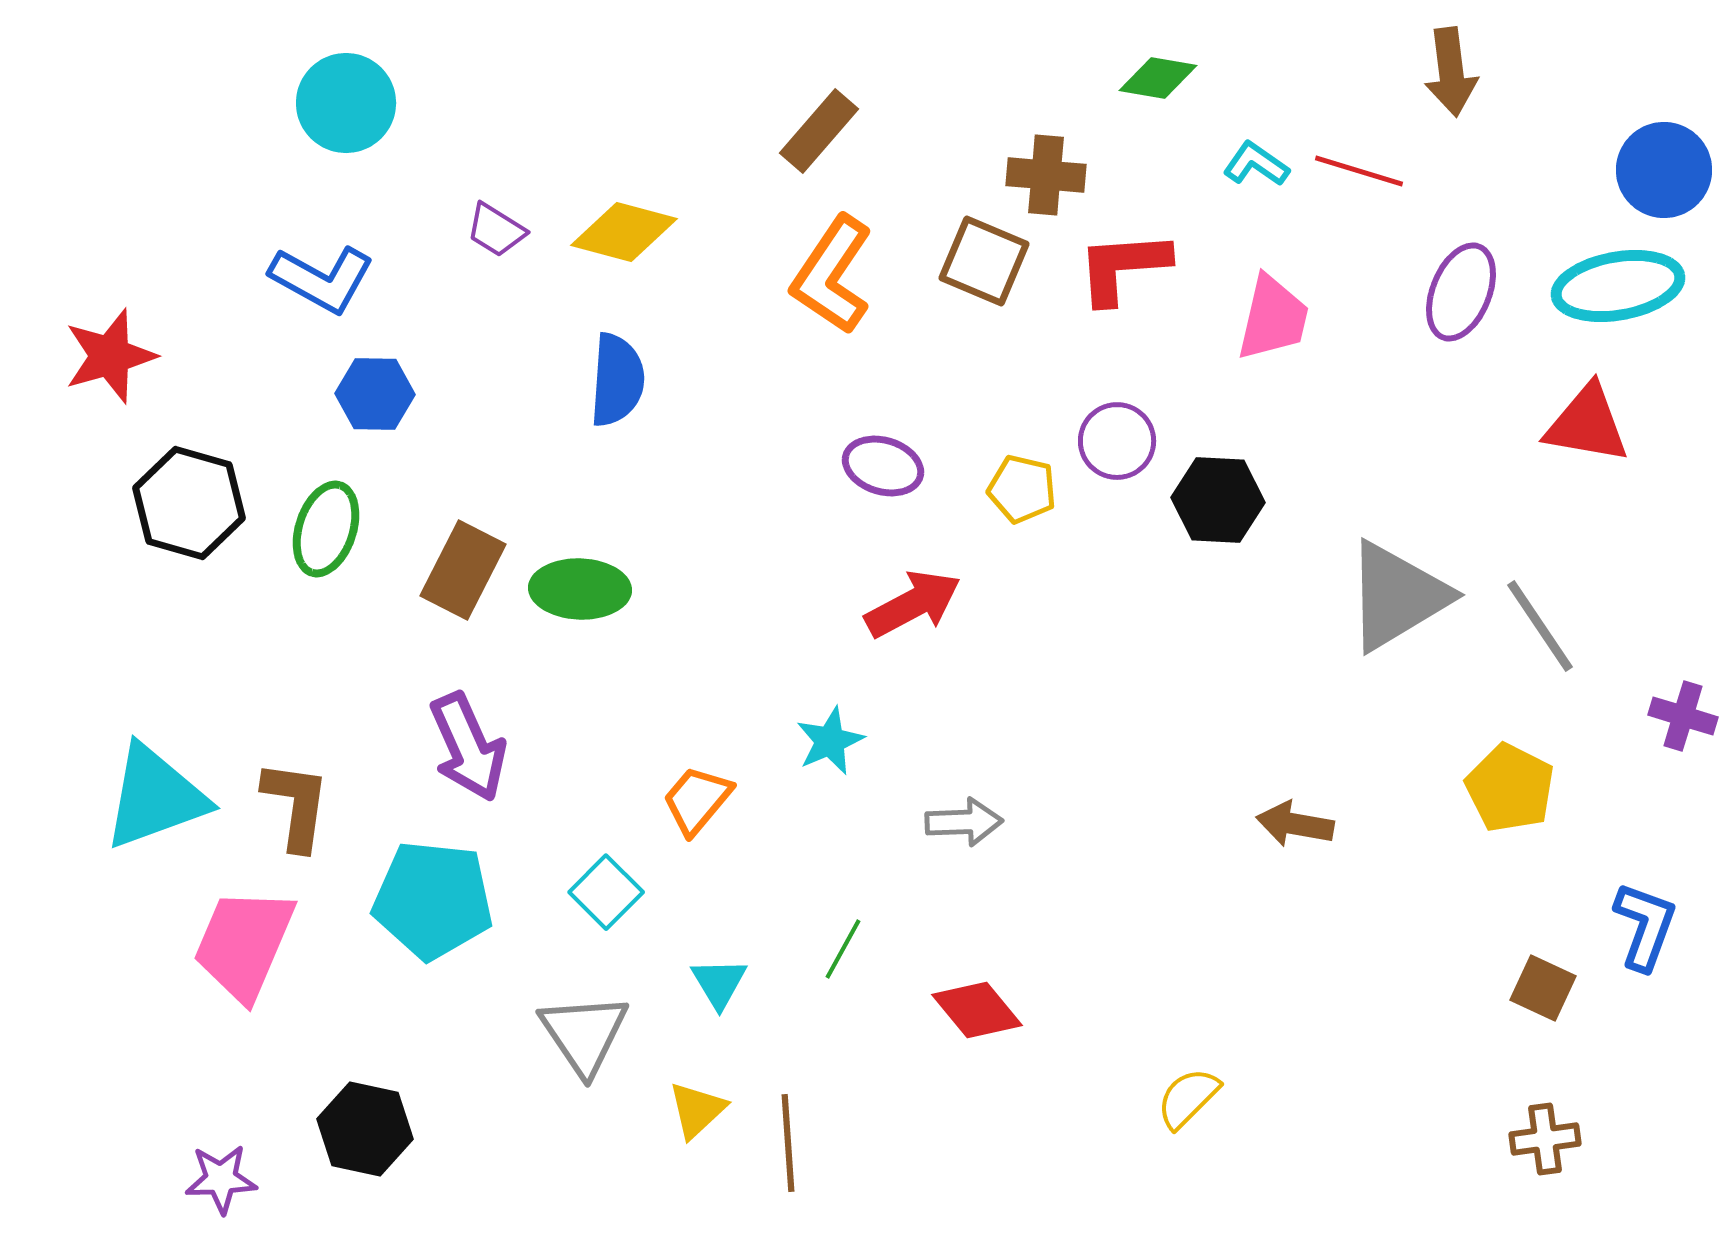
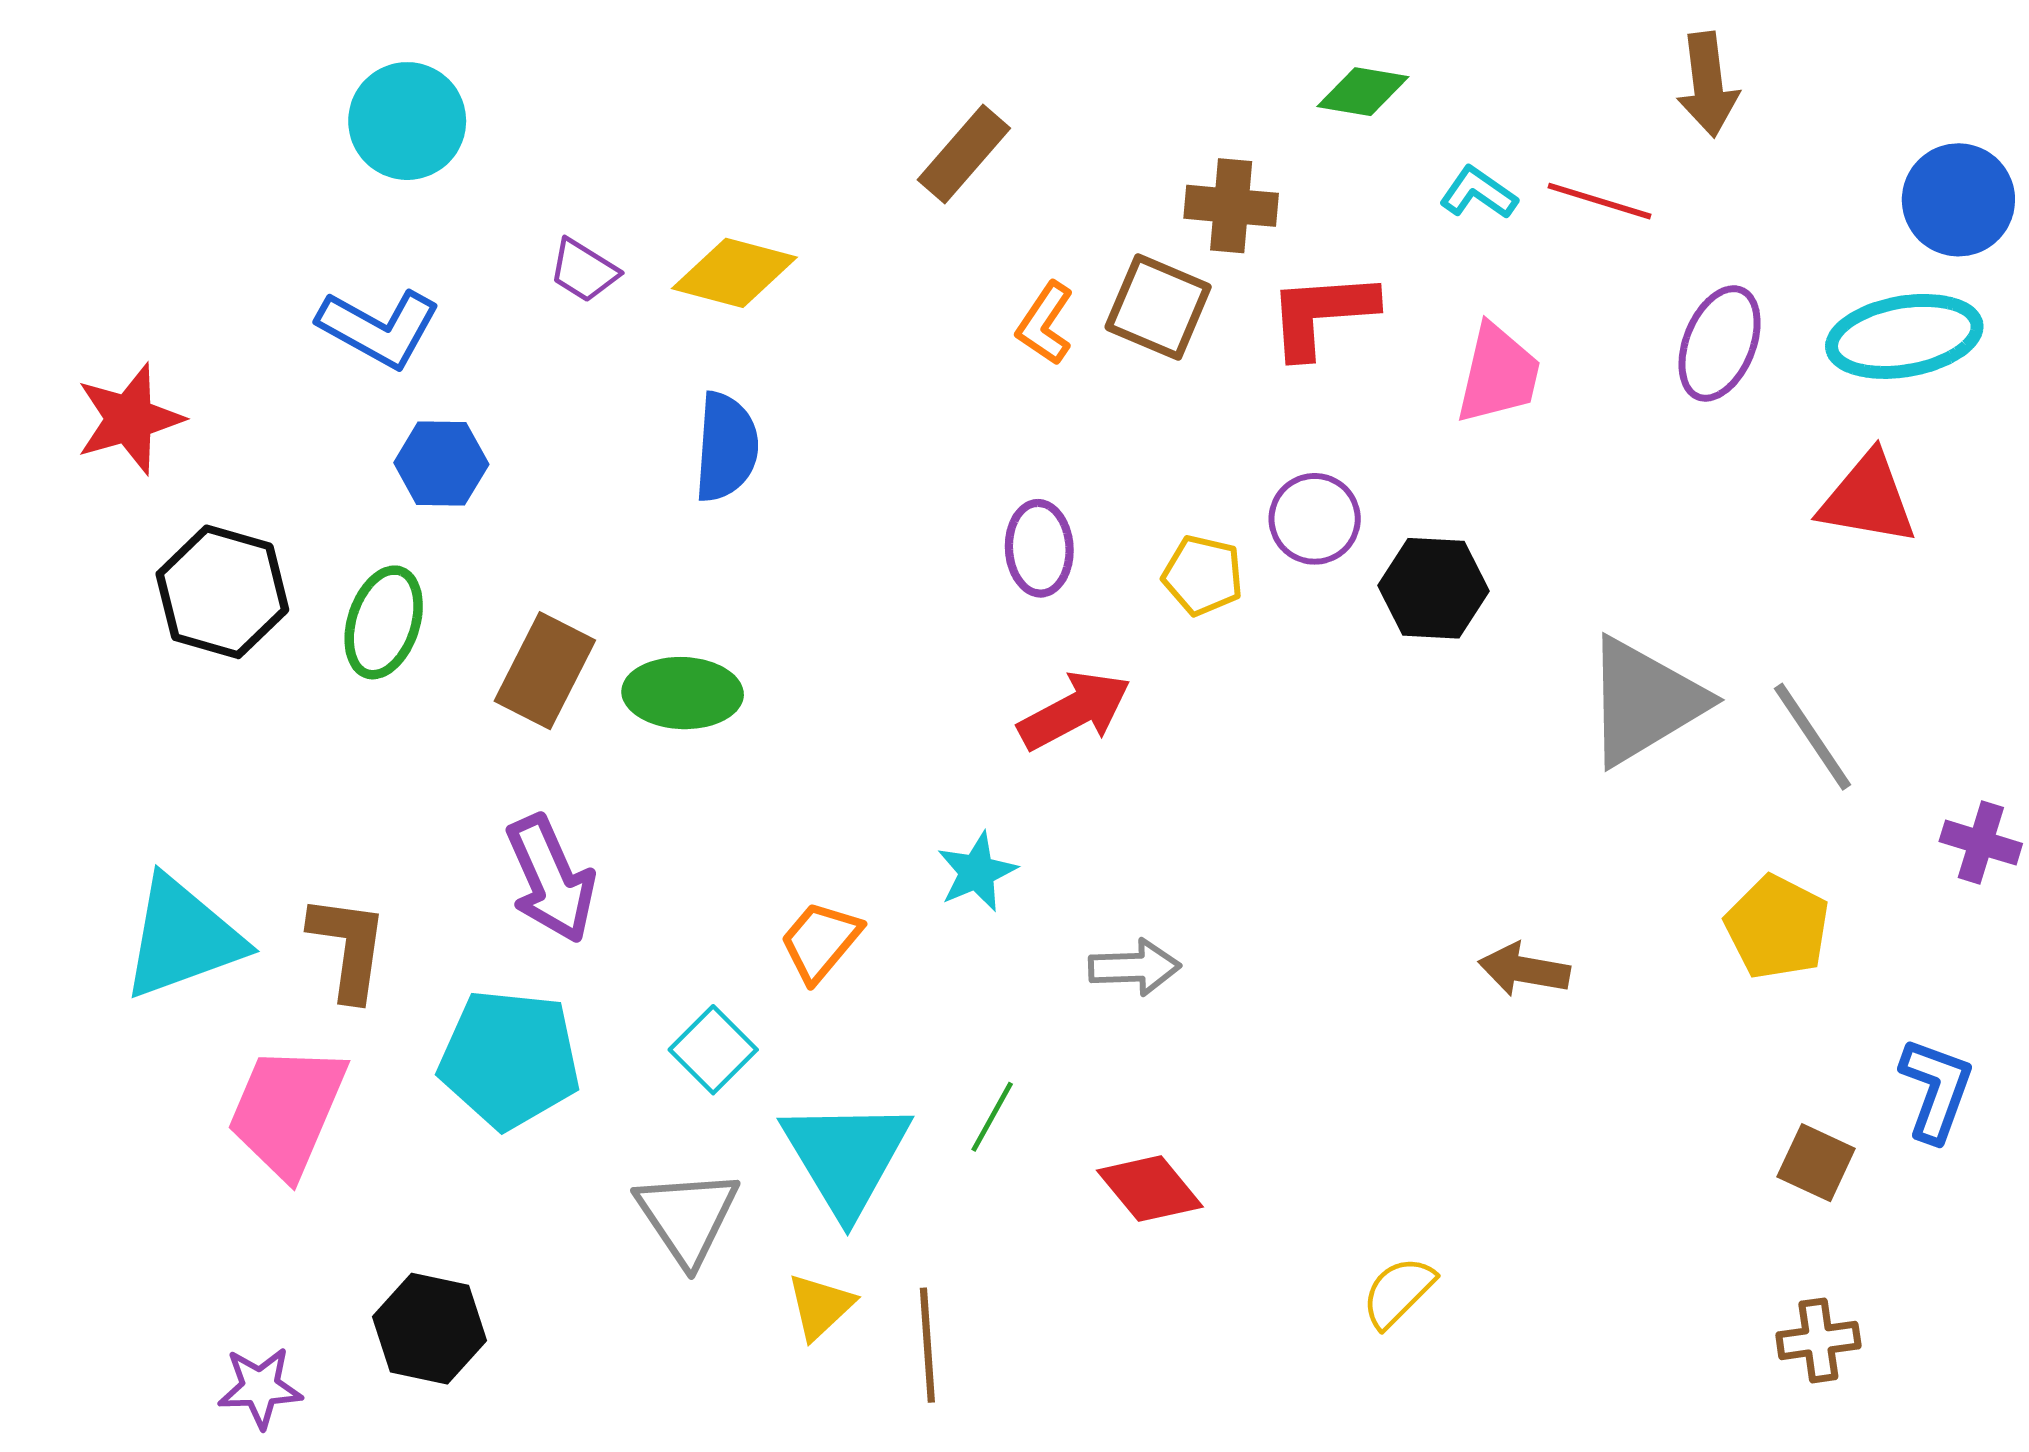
orange L-shape: (832, 275) -> (1045, 323), moved, size x0.6
purple ellipse: (883, 466) -> (1039, 548), turned 70
cyan triangle: (719, 983) -> (846, 1157), size x2.0

